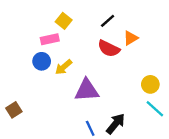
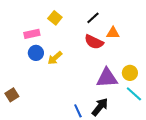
orange triangle: (131, 38) -> (113, 33), turned 32
pink rectangle: (50, 39) -> (32, 34), moved
purple triangle: (87, 90) -> (107, 78), moved

